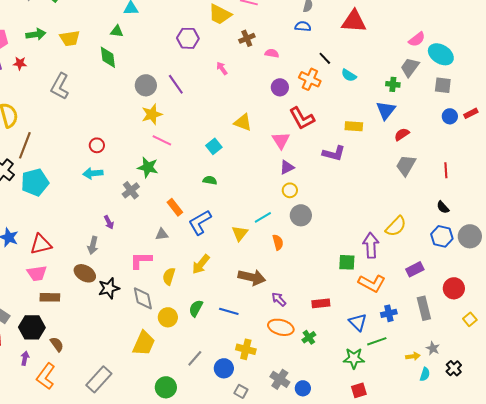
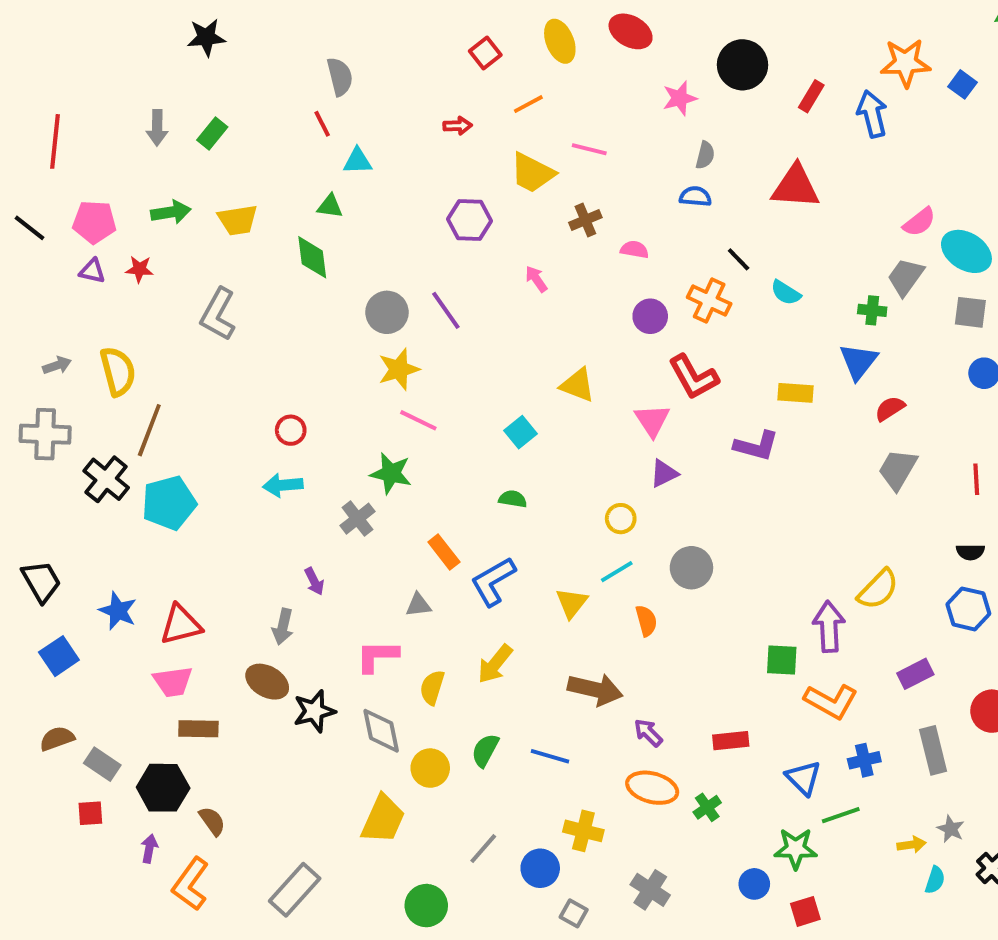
yellow circle: (290, 190) -> (621, 519), moved
black semicircle: (443, 207) -> (970, 552), turned -48
blue circle: (303, 388) -> (754, 884), moved

